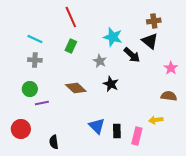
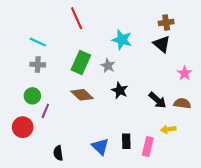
green rectangle: (71, 46) -> (81, 62), moved, size x1.5
black arrow: (132, 55) -> (157, 100), moved
purple line: (42, 103) -> (45, 111), turned -56
blue triangle: (97, 126) -> (100, 147), moved
red circle: (21, 129) -> (23, 127), moved

